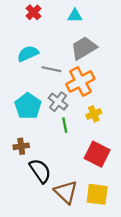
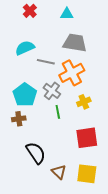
gray trapezoid: (84, 48) -> (75, 43), turned 40
brown cross: (21, 146) -> (19, 119), moved
red square: (97, 154) -> (87, 138), turned -35
brown triangle: (66, 192) -> (59, 172), size x0.7

